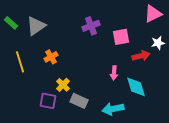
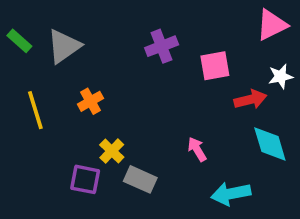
pink arrow: (114, 73) -> (197, 149), moved, turned 144
cyan diamond: (136, 87) -> (270, 144), moved
cyan arrow: (113, 109) -> (231, 194), moved

